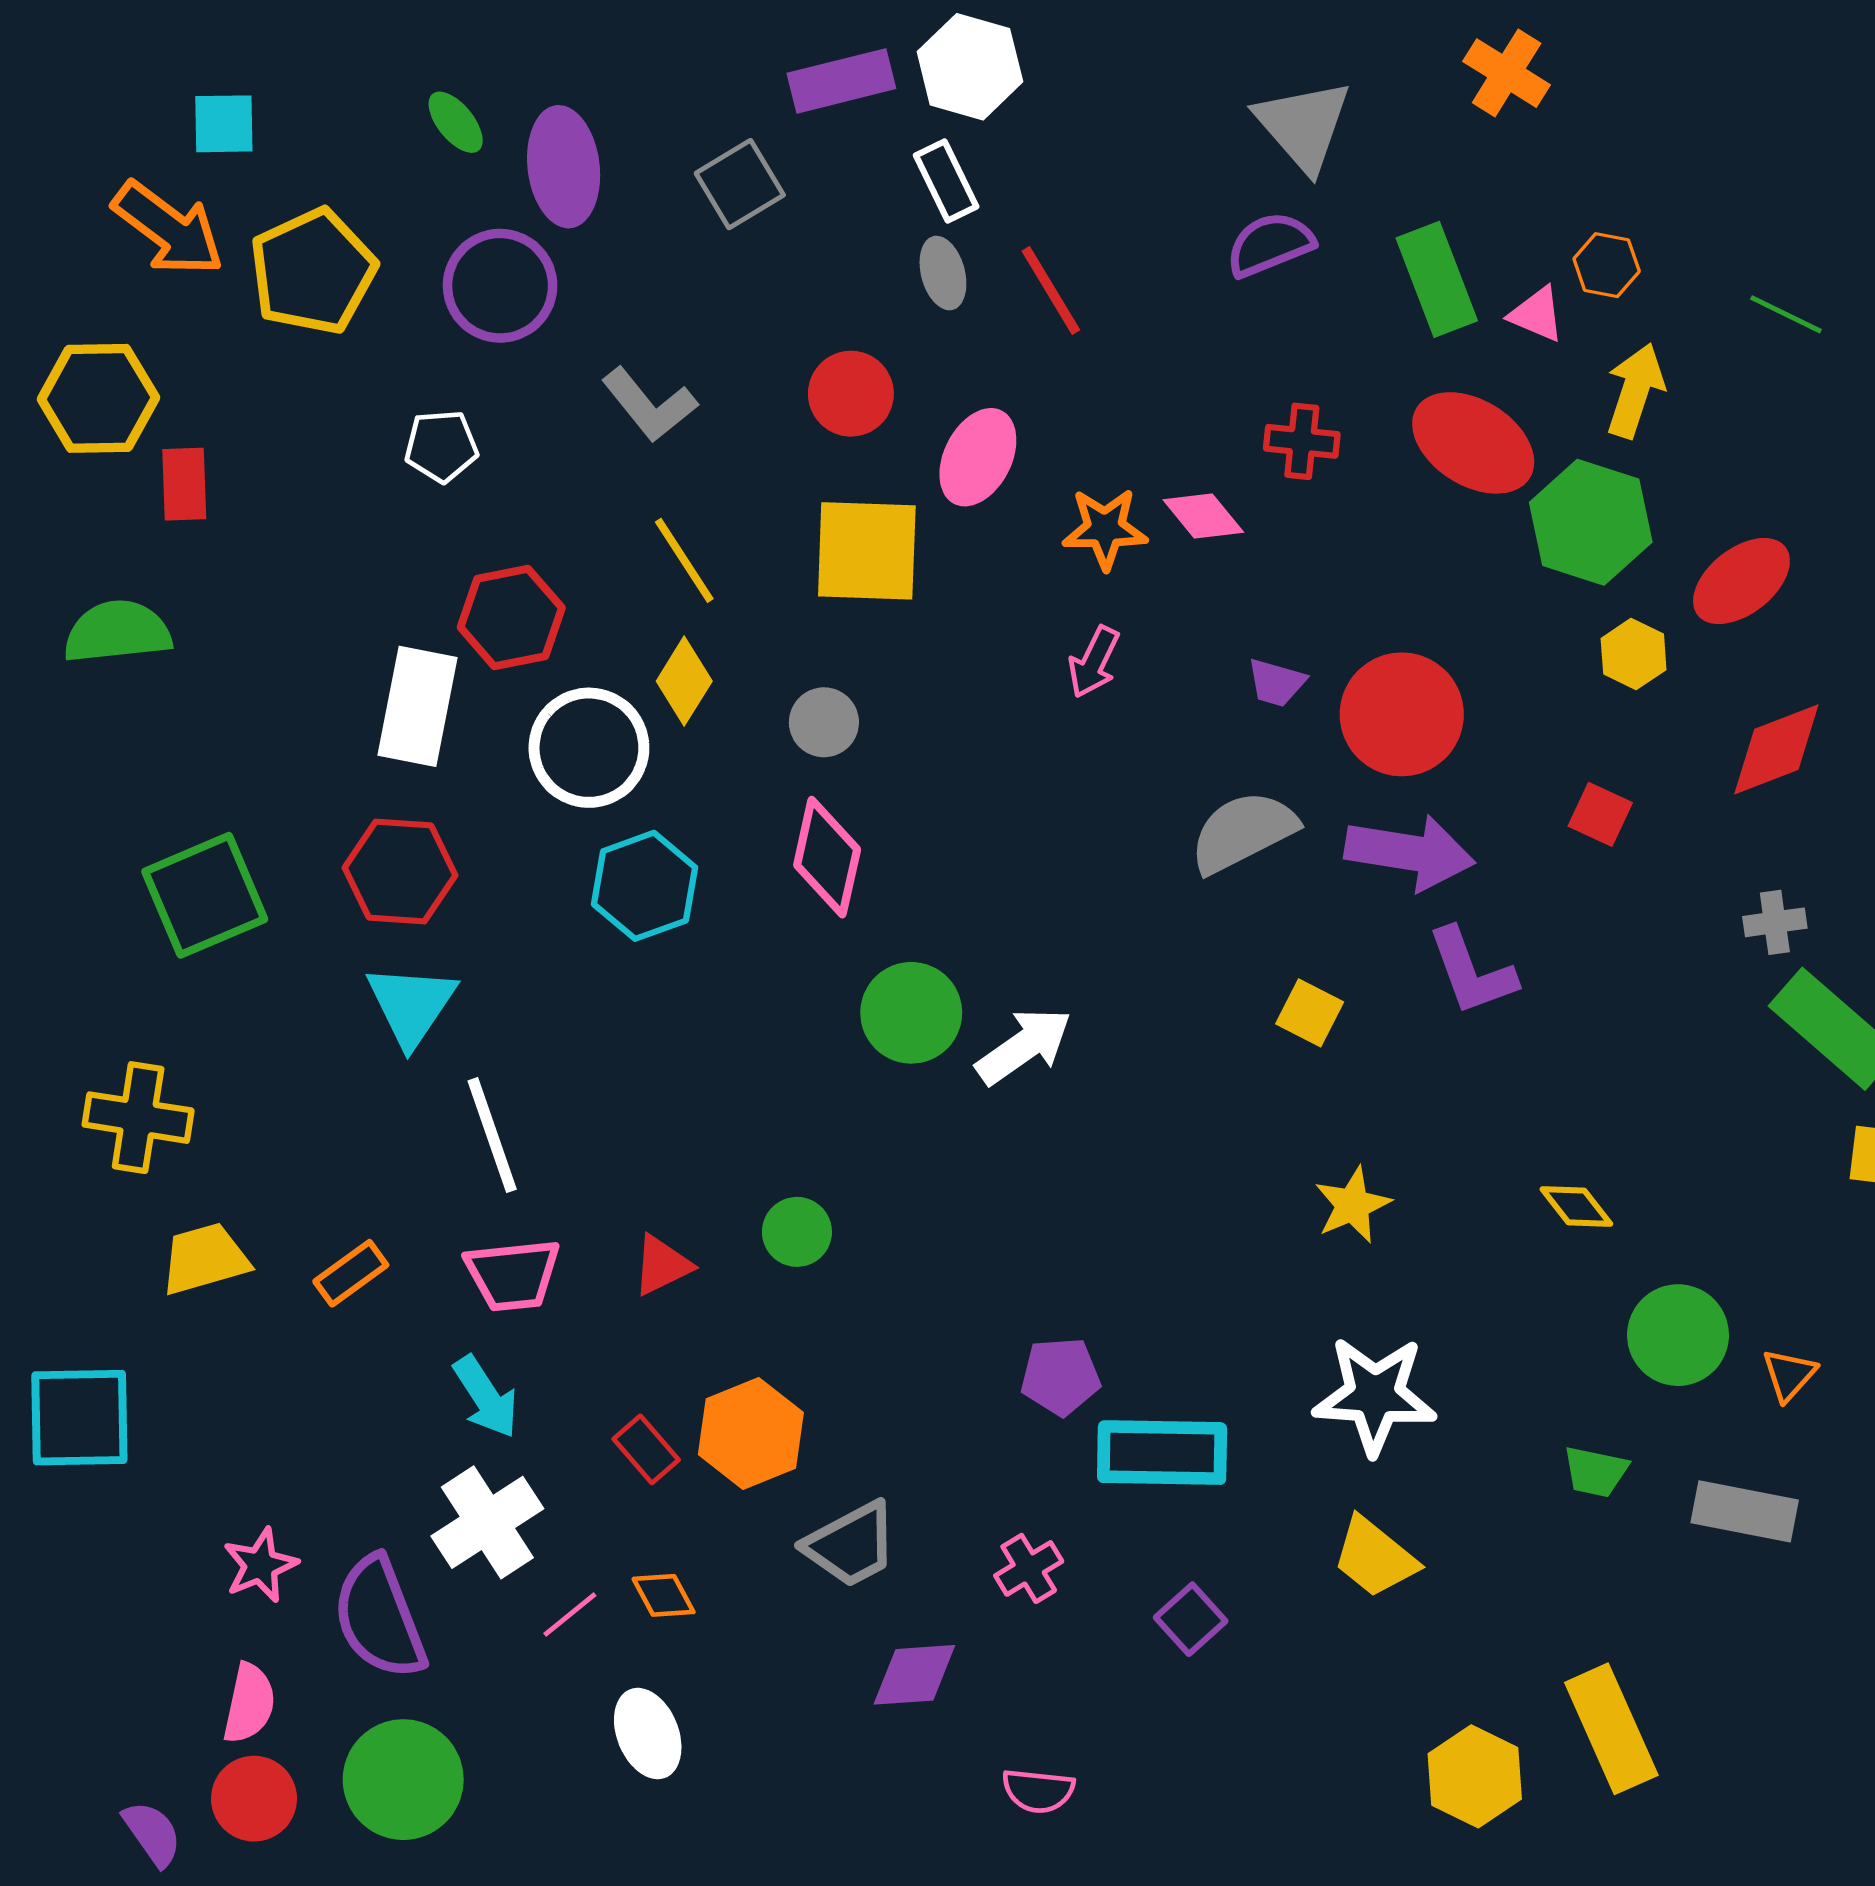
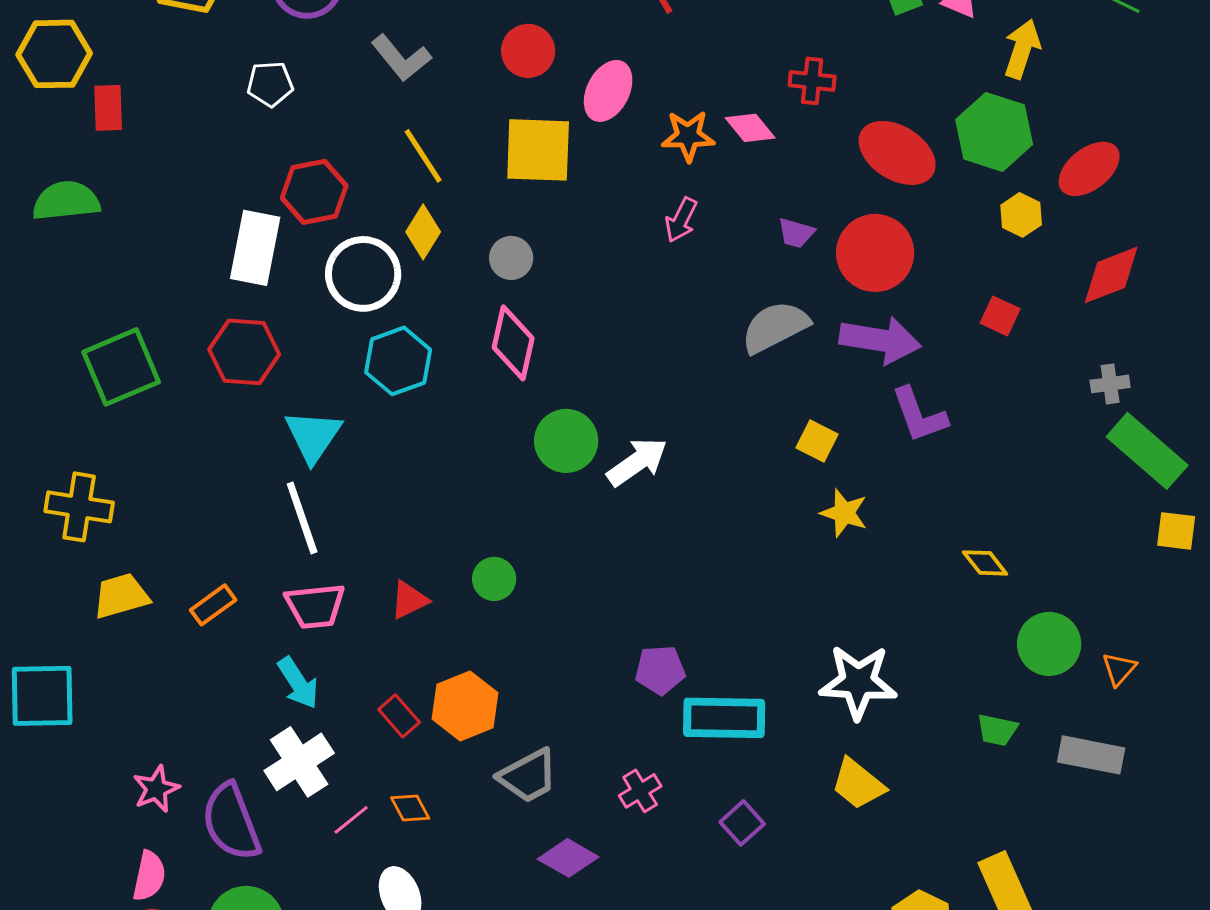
red ellipse: (1473, 443) -> (897, 153), moved
cyan triangle: (411, 1005) -> (313, 436), moved
yellow star: (1353, 1205) -> (844, 513), moved, turned -30
purple diamond: (914, 1675) -> (568, 858), turned 34

